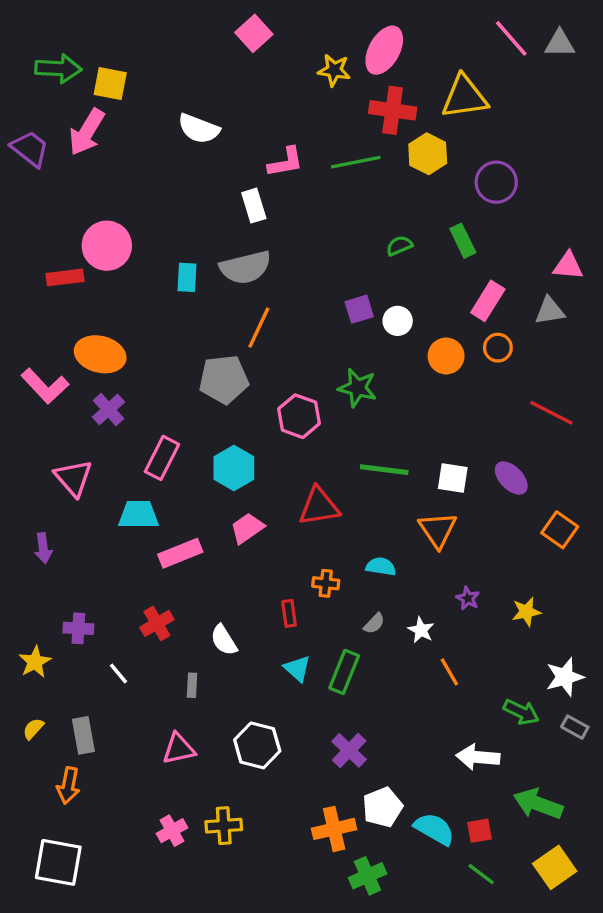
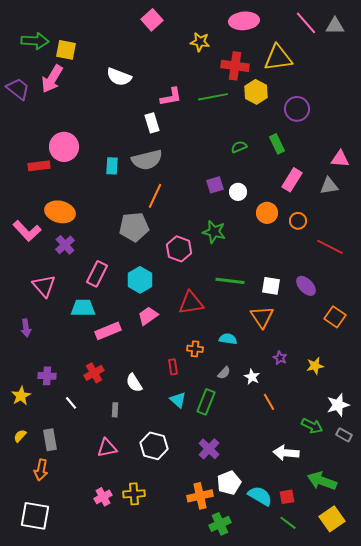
pink ellipse: (384, 50) -> (244, 21), moved, turned 56
orange circle: (498, 348) -> (298, 221), moved

